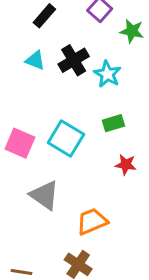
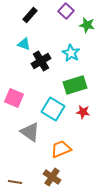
black cross: (74, 60) -> (41, 61), moved
green rectangle: (113, 123) -> (75, 85), size x1.6
cyan square: (66, 139) -> (53, 109), moved

